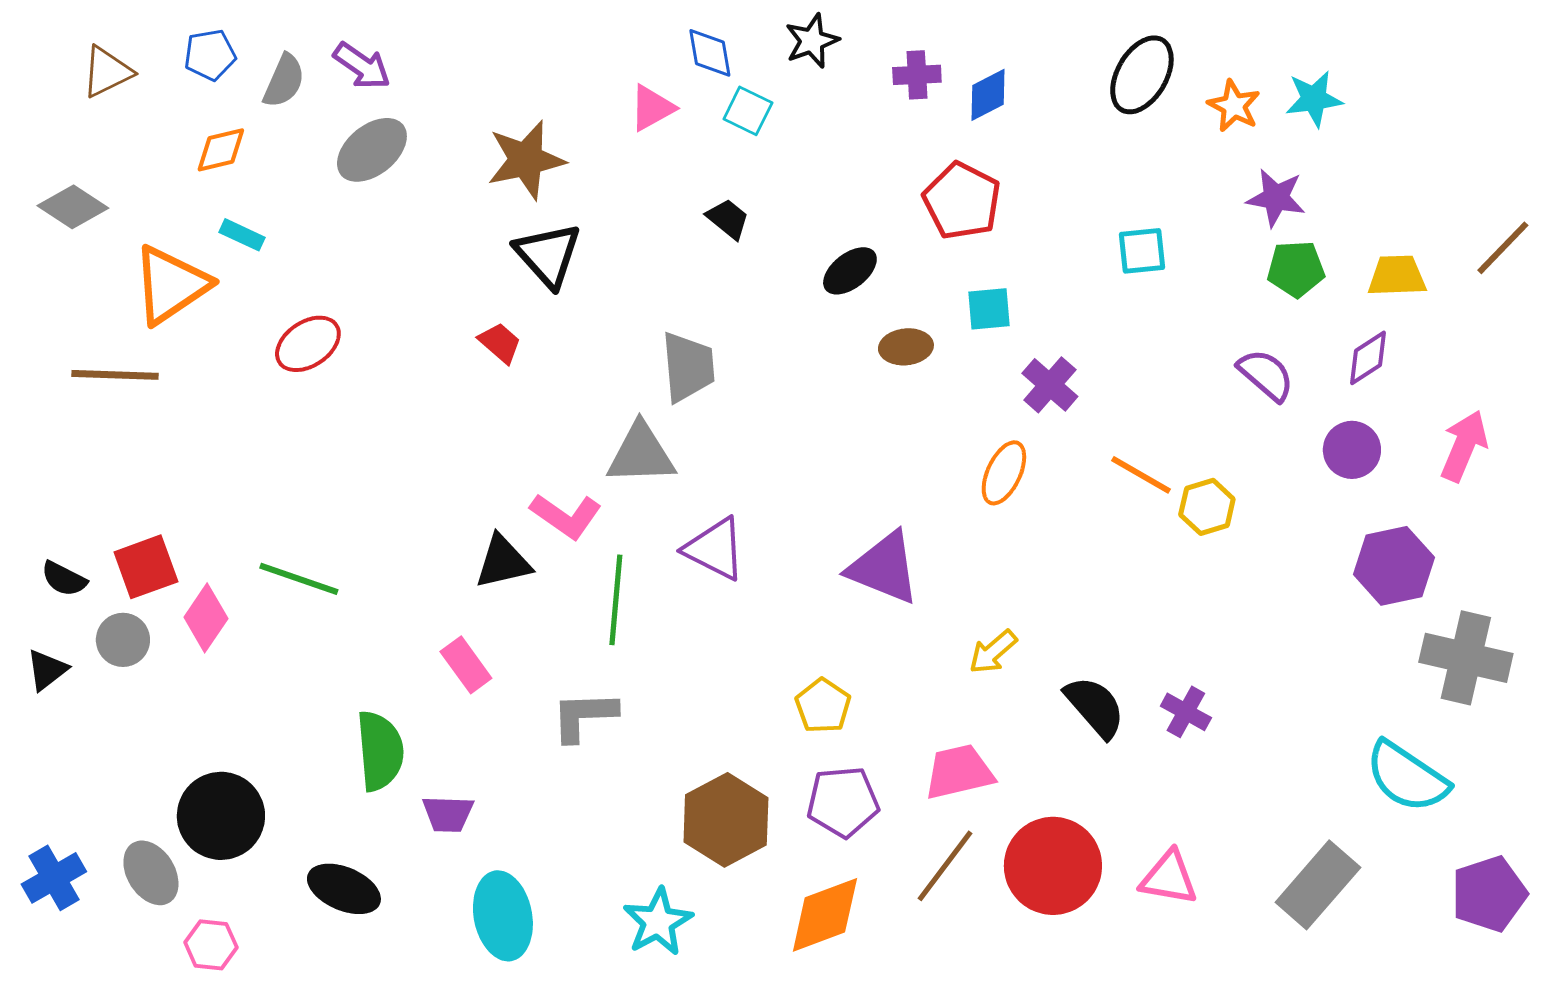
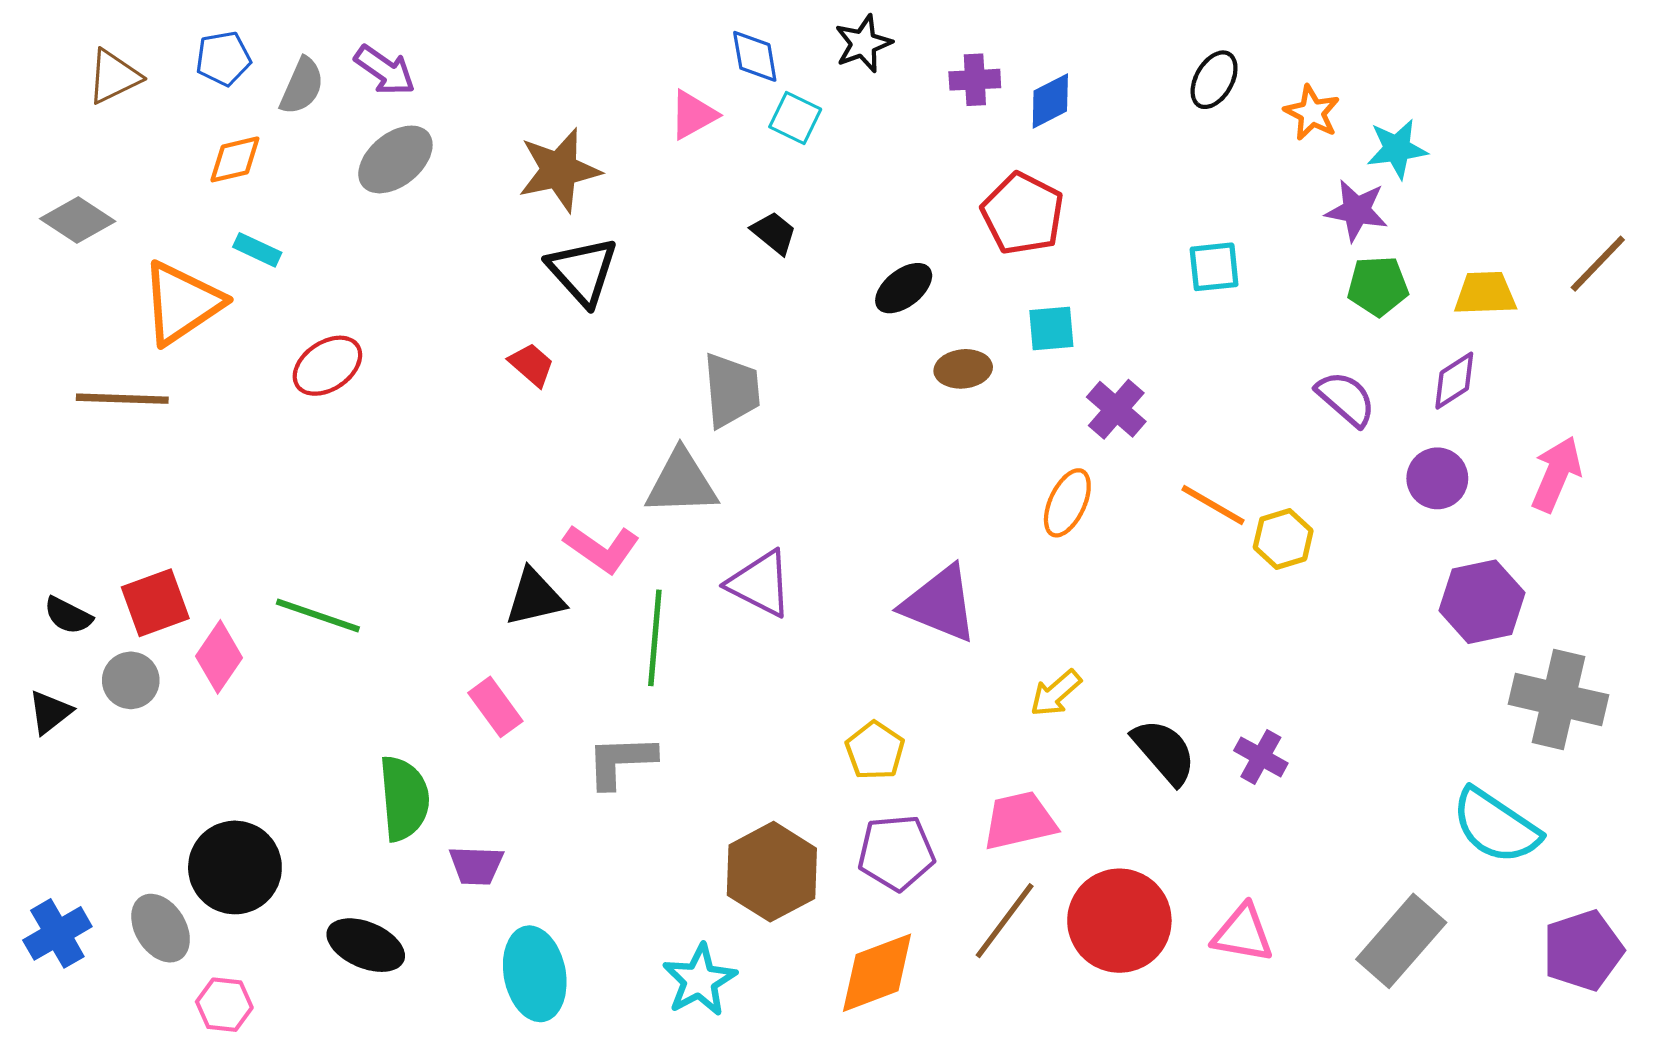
black ellipse: (1142, 75) -> (1214, 80), size x0.7
cyan star: (1314, 99) -> (1397, 149), moved

